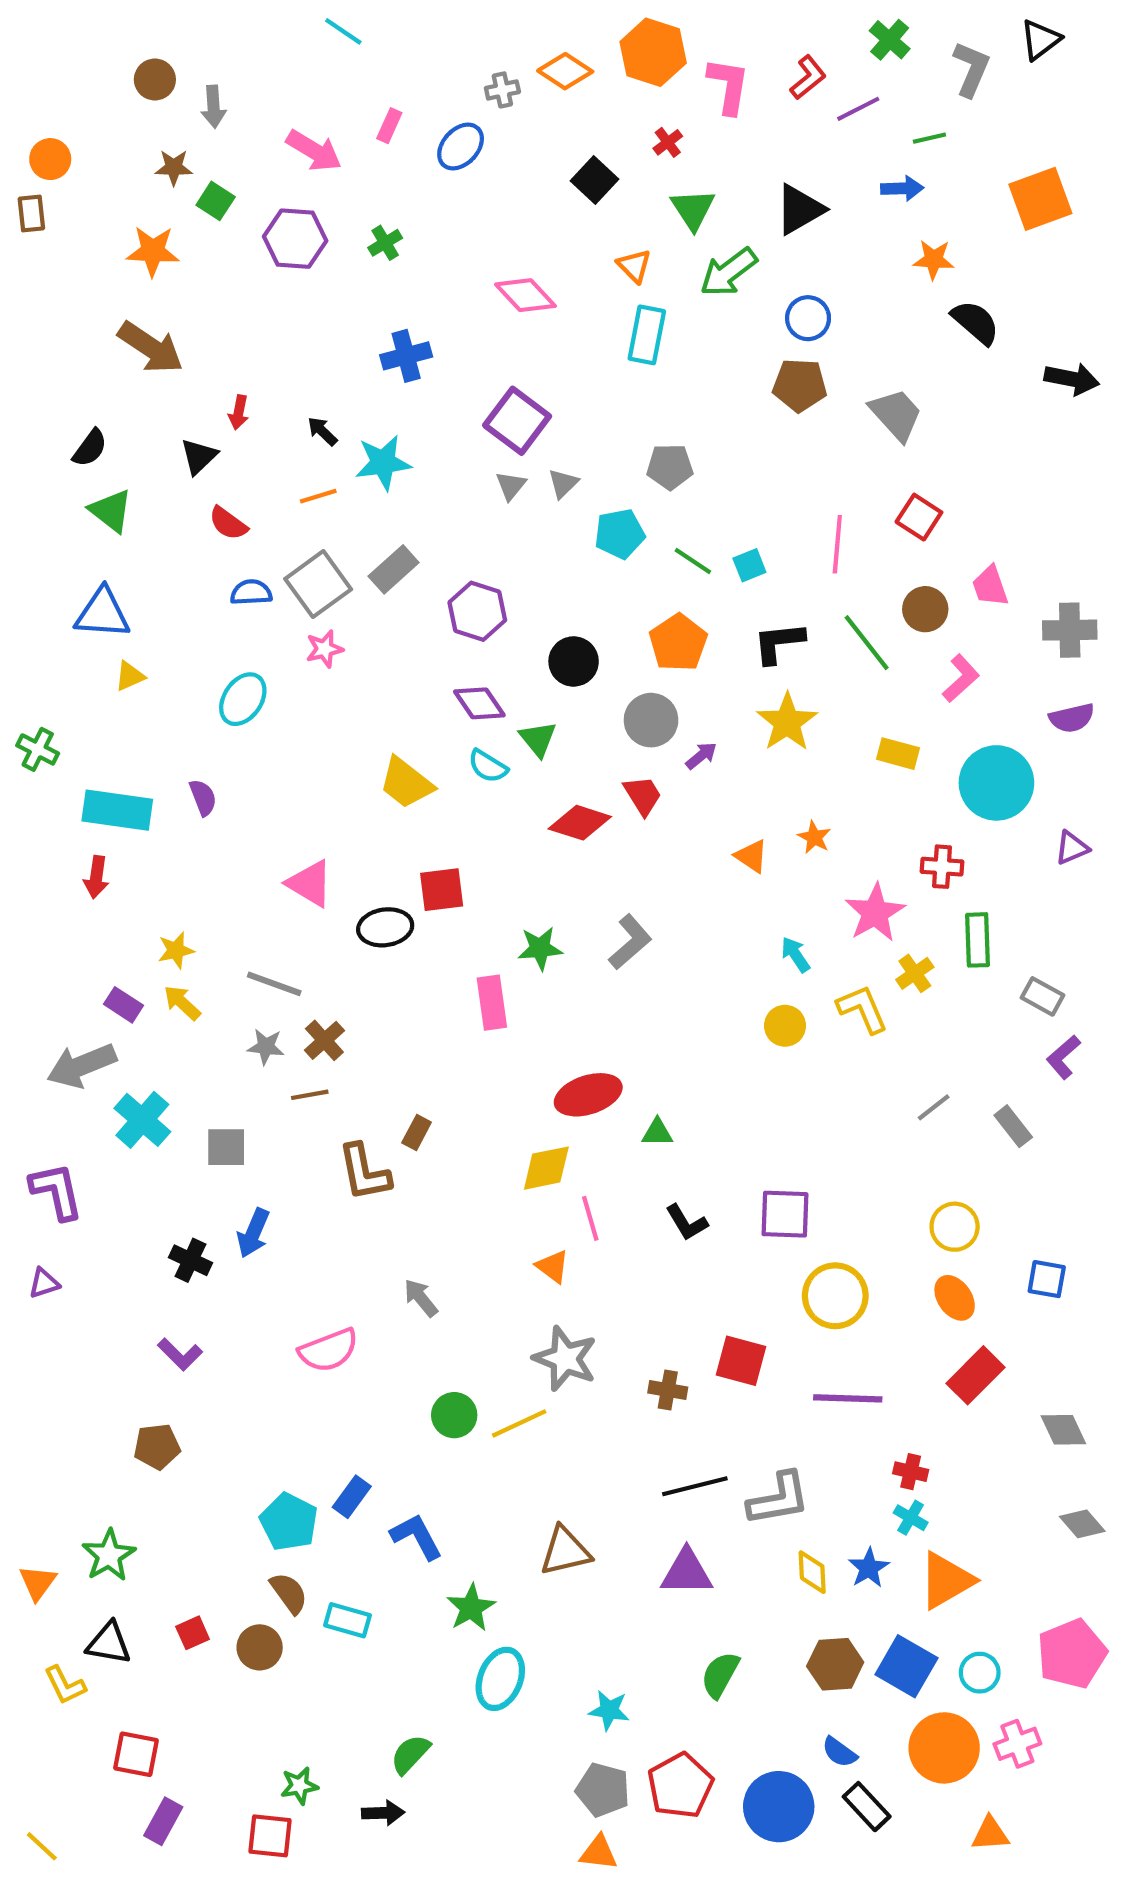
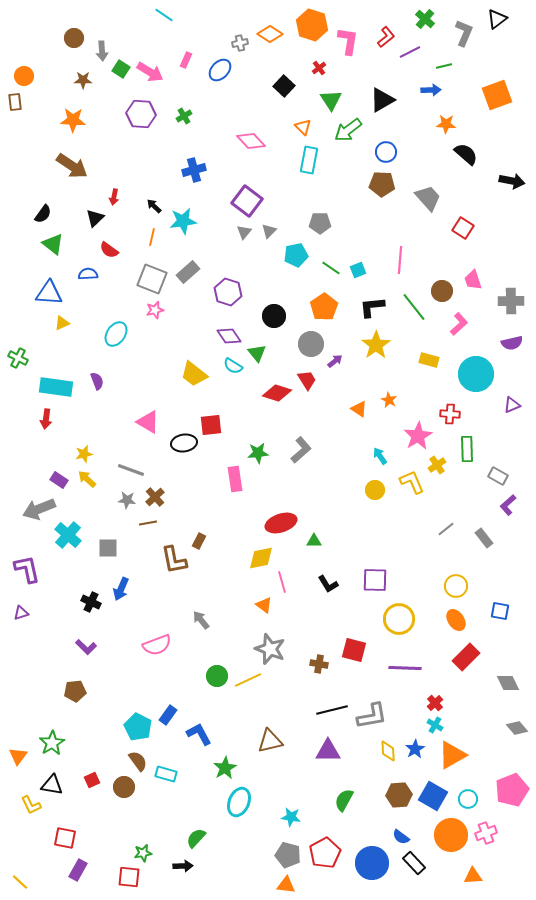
green square: (216, 201) -> (121, 69), moved
orange line: (318, 496) -> (152, 237), turned -60
red square: (919, 517) -> (463, 228), moved
gray square: (318, 584) -> (152, 279), turned -32
blue semicircle: (251, 592) -> (88, 274), moved
red cross: (911, 1472) -> (435, 703), turned 35

